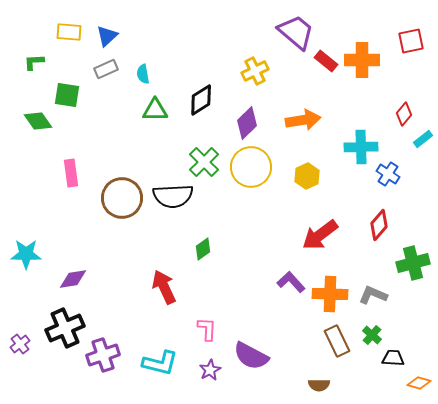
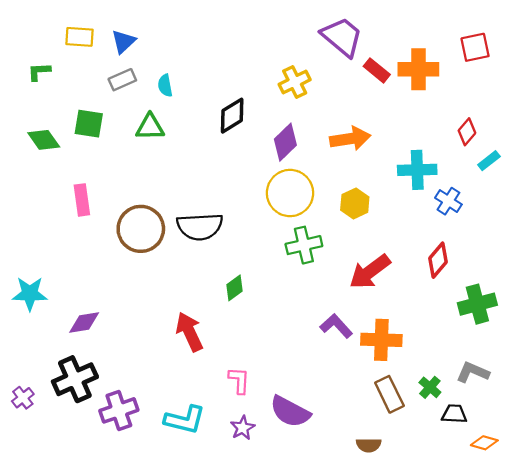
green square: (67, 95) -> (89, 124), moved
green triangle: (155, 110) -> (150, 127), moved
green cross: (204, 162) -> (304, 245), moved, turned 32
gray L-shape: (373, 295) -> (473, 372), moved

